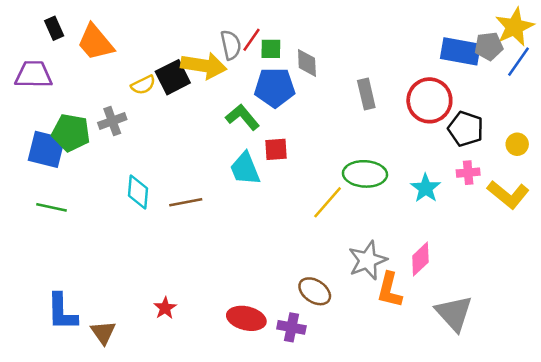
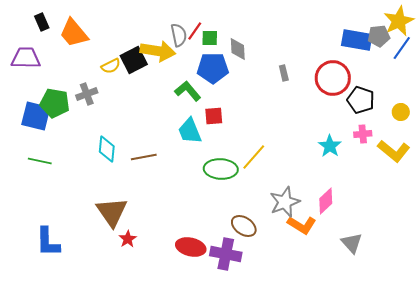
gray rectangle: (366, 94) -> (284, 73), size x0.7
green ellipse: (365, 174) -> (221, 169), moved
orange L-shape: (389, 290) -> (302, 225), turned -72
gray triangle: (454, 313) -> (352, 243), size x0.7
purple cross: (291, 327) -> (226, 254), size x1.4
brown triangle: (103, 333) -> (112, 212), moved, size x1.6

